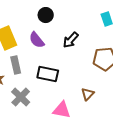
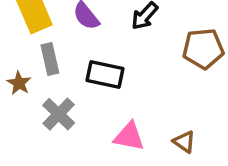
brown triangle: (88, 94) -> (184, 142), moved, turned -40

